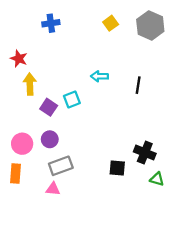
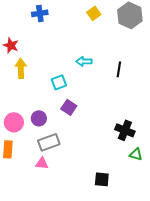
purple square: (49, 107) -> (69, 107), moved
black square: (117, 168) -> (102, 179), moved

